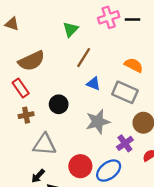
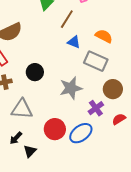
brown line: (84, 58) -> (67, 19), moved
blue triangle: (93, 84) -> (74, 42), moved

